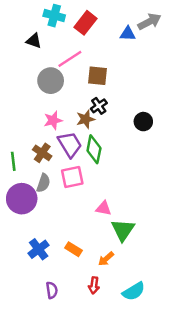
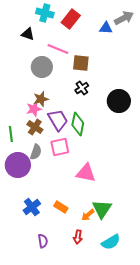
pink line: (70, 59) -> (58, 49), turned 55
brown star: (86, 119) -> (41, 99), moved
pink star: (53, 120) -> (34, 109), moved
black circle: (143, 122) -> (119, 101), size x1.5
pink triangle: (104, 208) -> (86, 173), size x1.5
green triangle: (123, 230) -> (102, 209), moved

